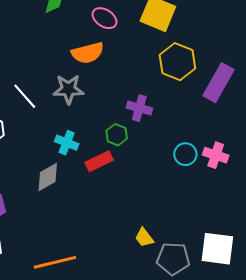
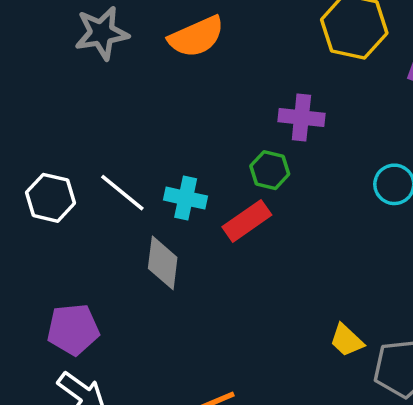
gray star: (68, 89) -> (102, 33), moved
white line: (25, 96) -> (122, 193), moved
gray diamond: (48, 177) -> (163, 263), turned -44

